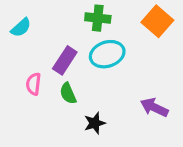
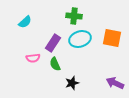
orange square: (157, 21) -> (112, 38), moved, turned -30
pink semicircle: (34, 84) -> (33, 58), turned -104
purple arrow: (154, 107) -> (115, 83), moved

